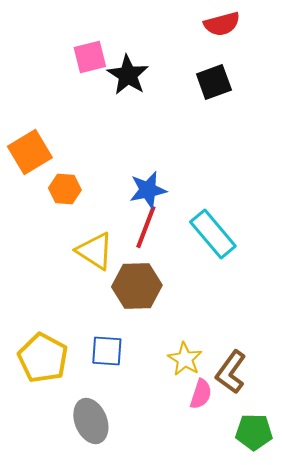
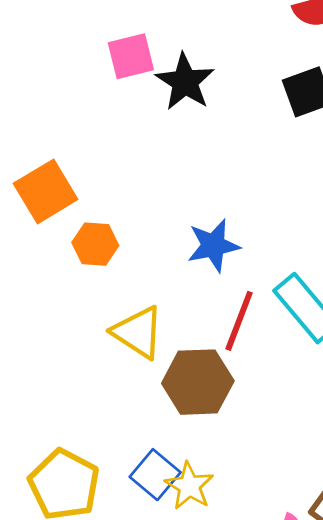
red line: (146, 227) -> (239, 321), moved
blue square: (107, 351) -> (155, 475), turned 36
yellow star: (185, 359) -> (189, 486), moved

